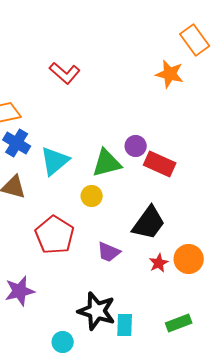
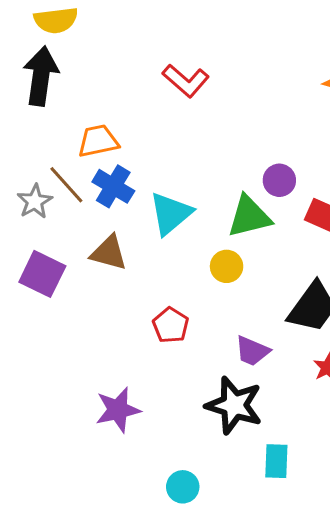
purple circle: (136, 146) -> (279, 180), moved
red pentagon: (55, 235) -> (171, 325), size x0.6
black star: (97, 311) -> (234, 405), moved

